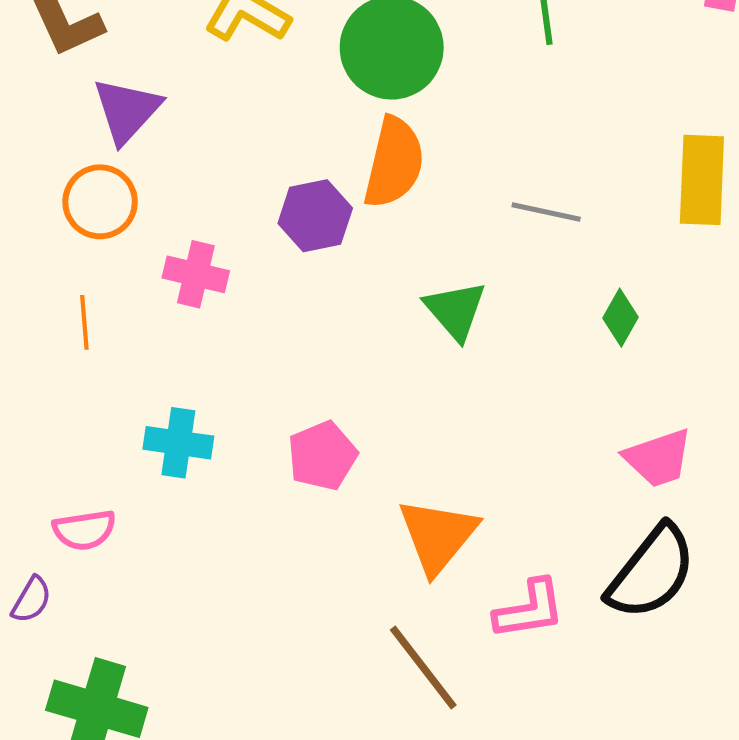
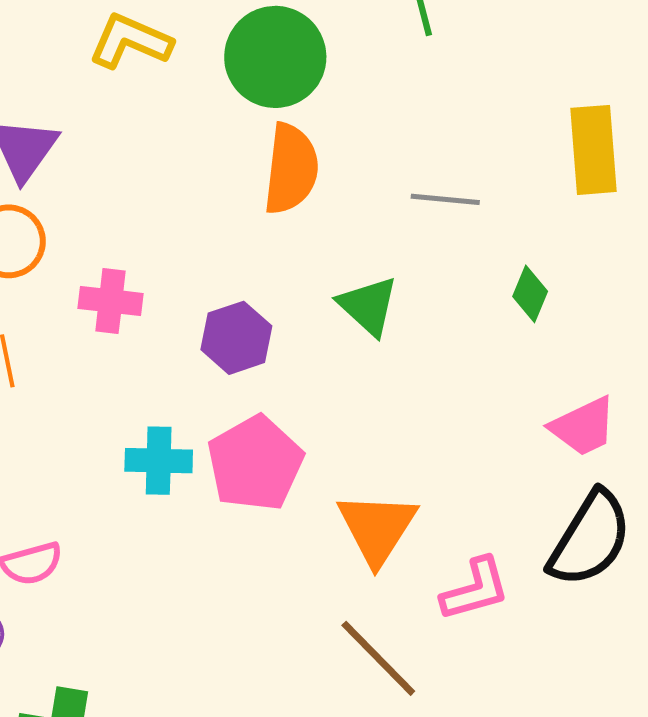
purple hexagon: (315, 216) -> (236, 338), moved
cyan cross: (178, 443) -> (159, 461), moved
pink pentagon: (322, 456) -> (255, 463), size x1.4

